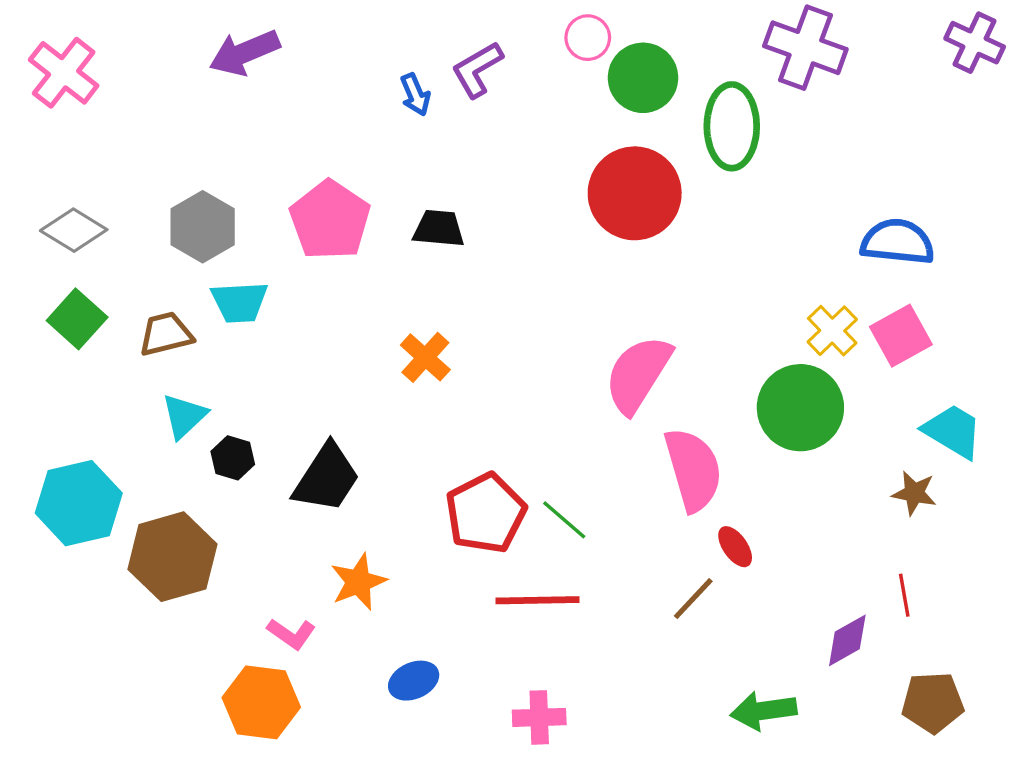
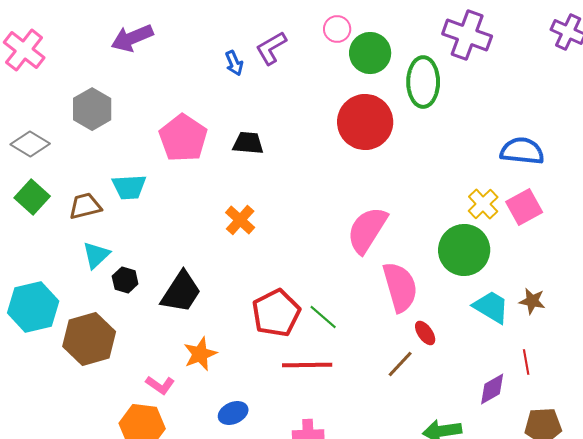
gray hexagon: (203, 227) -> (92, 109), moved
cyan trapezoid: (953, 431) -> (491, 307), moved

